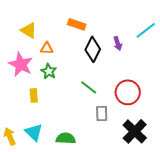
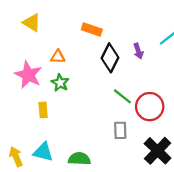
yellow triangle: (29, 30) -> (32, 23), moved
green line: (89, 87) -> (122, 96), moved
cyan triangle: (34, 132) -> (43, 152), turned -30

